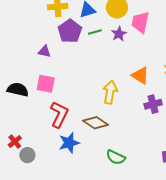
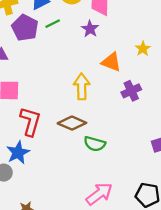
purple star: (119, 34) -> (90, 29), moved
blue star: (69, 143) -> (18, 153), moved
green semicircle: (116, 157) -> (95, 144), moved

